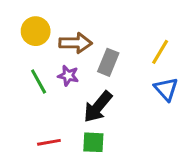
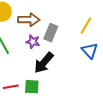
purple star: (68, 76) -> (33, 42), moved
green square: (93, 142) -> (32, 87), moved

